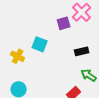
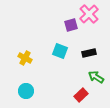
cyan square: (40, 44) -> (60, 51), moved

